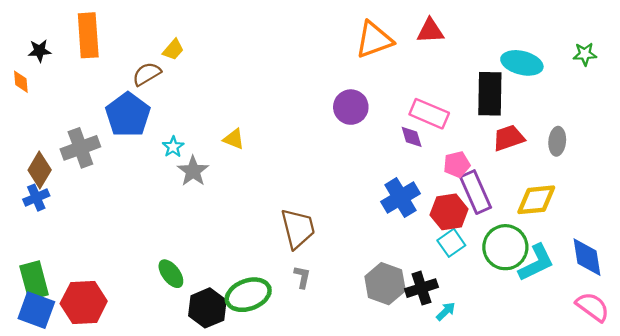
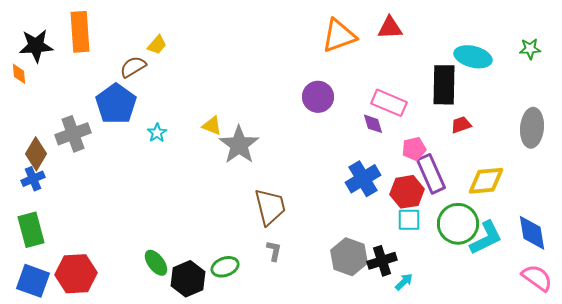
black star: (40, 51) -> (36, 46), size x1.6
red trapezoid: (509, 138) -> (461, 125), size x0.7
gray ellipse: (557, 141) -> (532, 128), moved, size x1.5
gray star: (193, 171) -> (239, 145), moved, size x1.4
cyan square: (451, 243) -> (409, 220), turned 35
green ellipse: (171, 274) -> (156, 263), moved
green rectangle: (34, 280) -> (31, 230), moved
green ellipse: (248, 295) -> (225, 267), size x0.7

